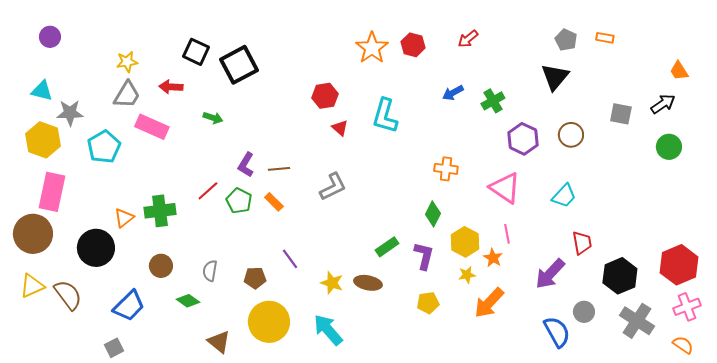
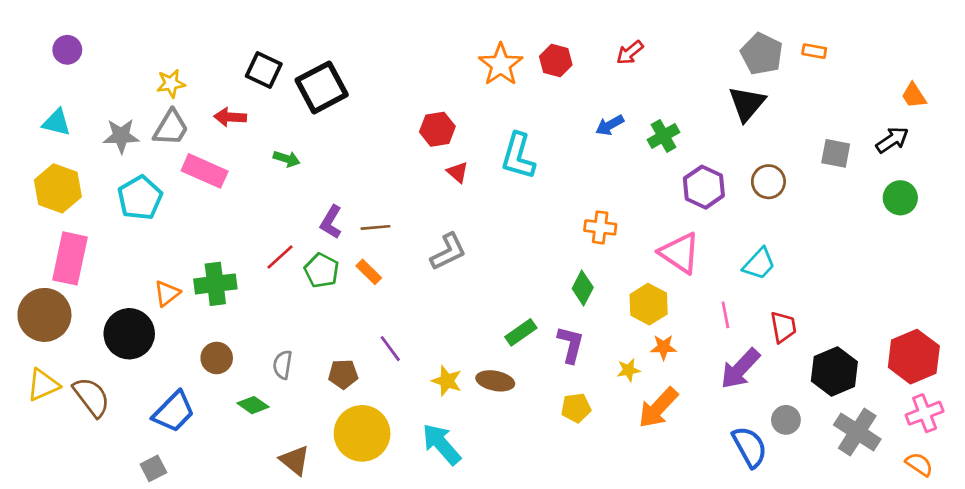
gray pentagon: (566, 40) -> (762, 54), size x1.4
gray star: (70, 113) -> (121, 136), moved
pink line: (507, 234) -> (725, 315), moved
yellow hexagon: (465, 242) -> (649, 304), moved
orange star: (493, 258) -> (663, 347), turned -30

